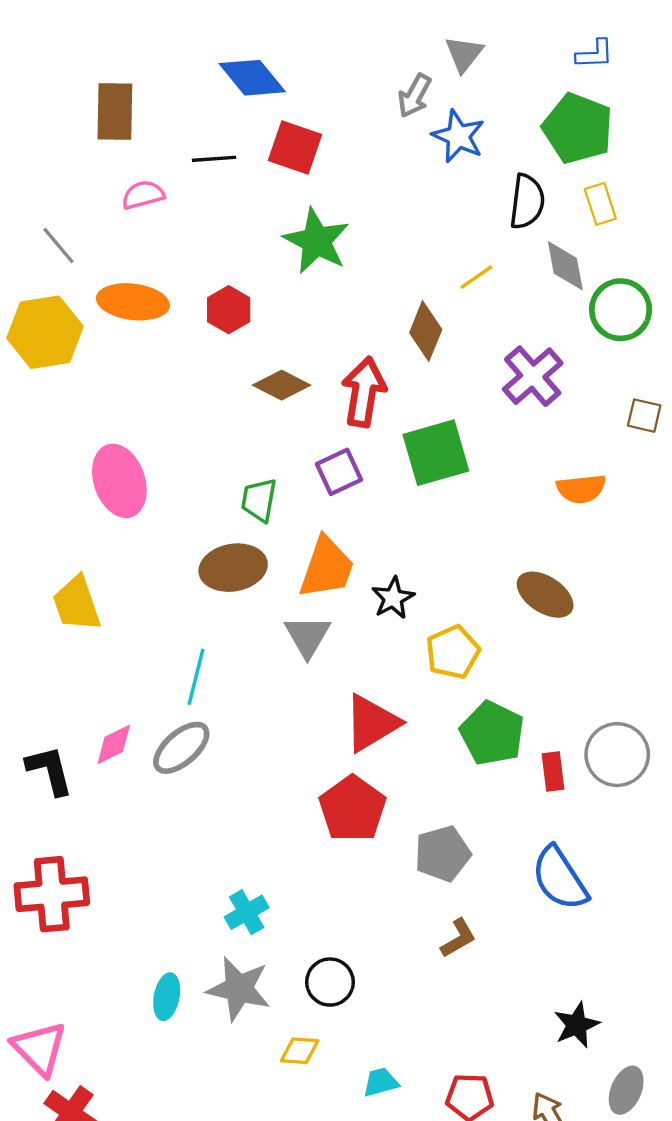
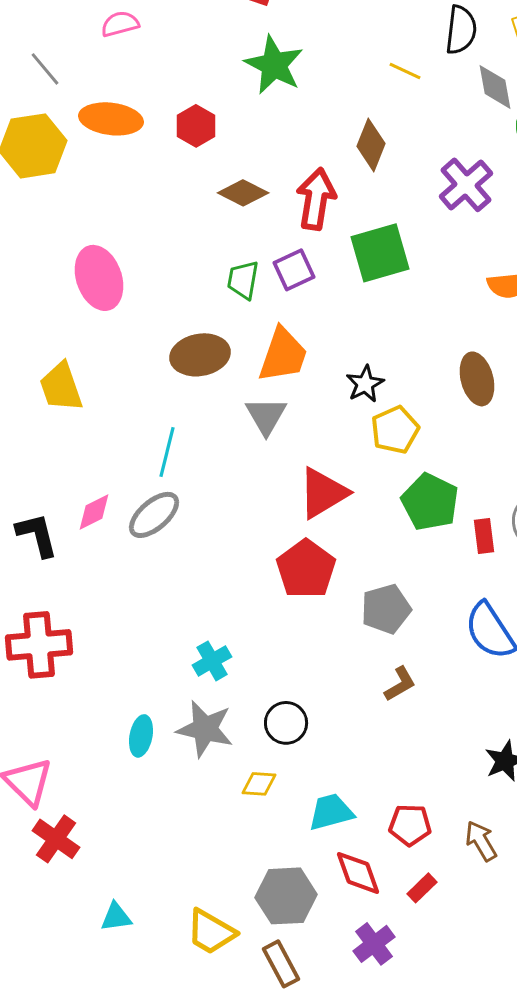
yellow line: (476, 277) -> (405, 71), moved, turned 60
green trapezoid: (259, 500) -> (243, 280), moved
brown ellipse: (545, 595) -> (477, 379), turned 42
black star: (393, 598) -> (365, 384), moved
cyan trapezoid: (381, 1082) -> (331, 812), size x1.4

